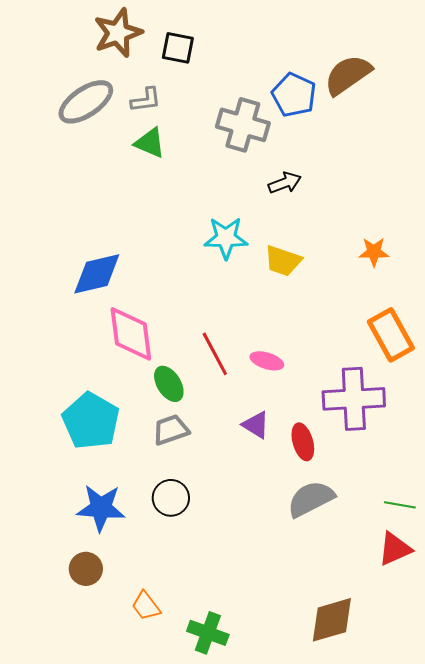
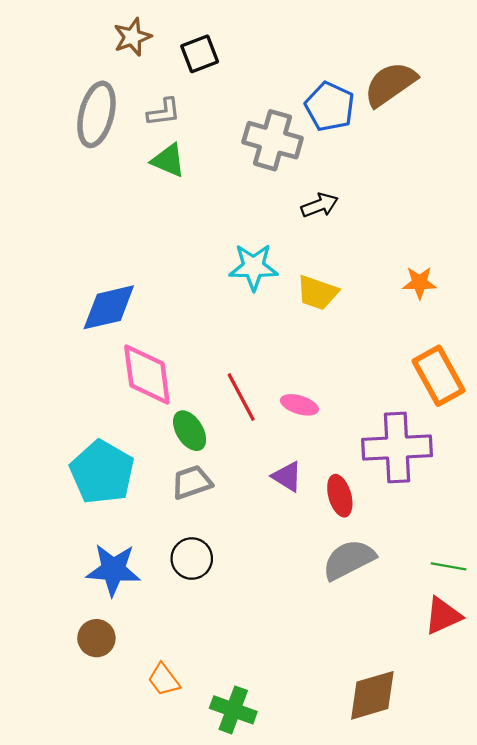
brown star: (118, 33) -> (132, 37), size x0.7
black square: (178, 48) -> (200, 54), turned -32
gray ellipse: (86, 102) -> (96, 114), turned -42

